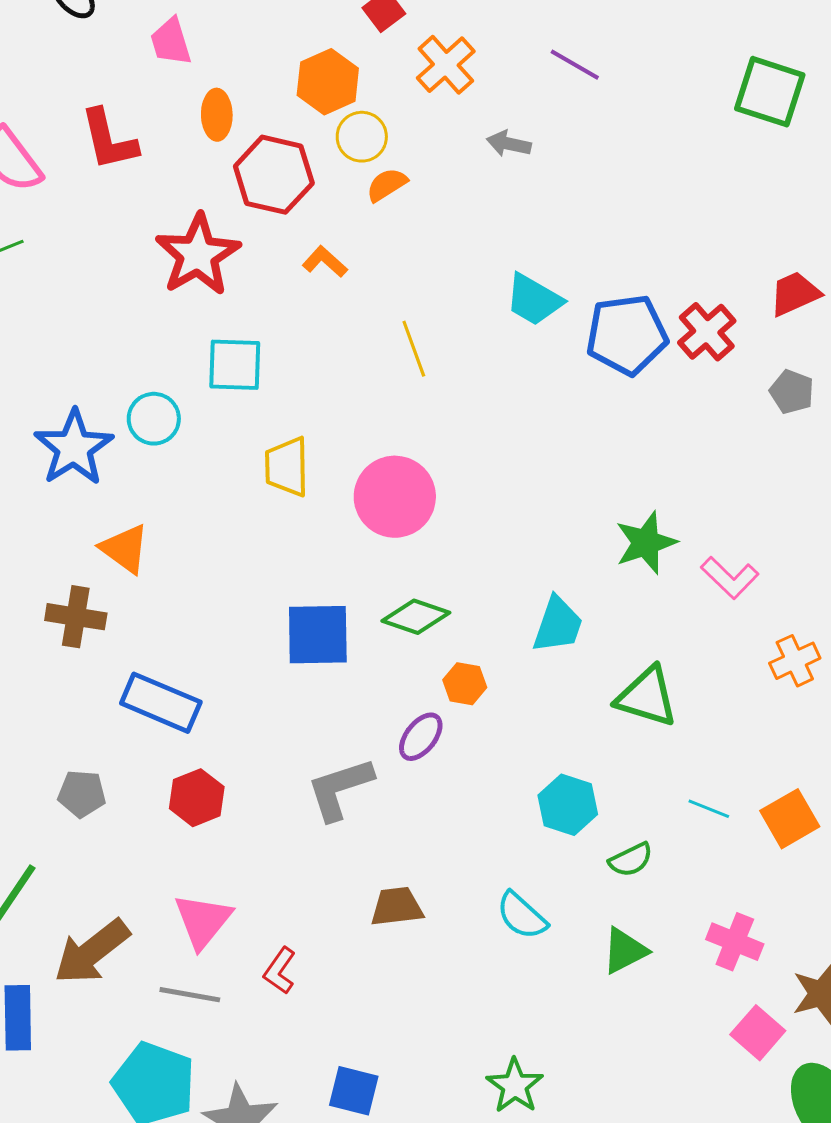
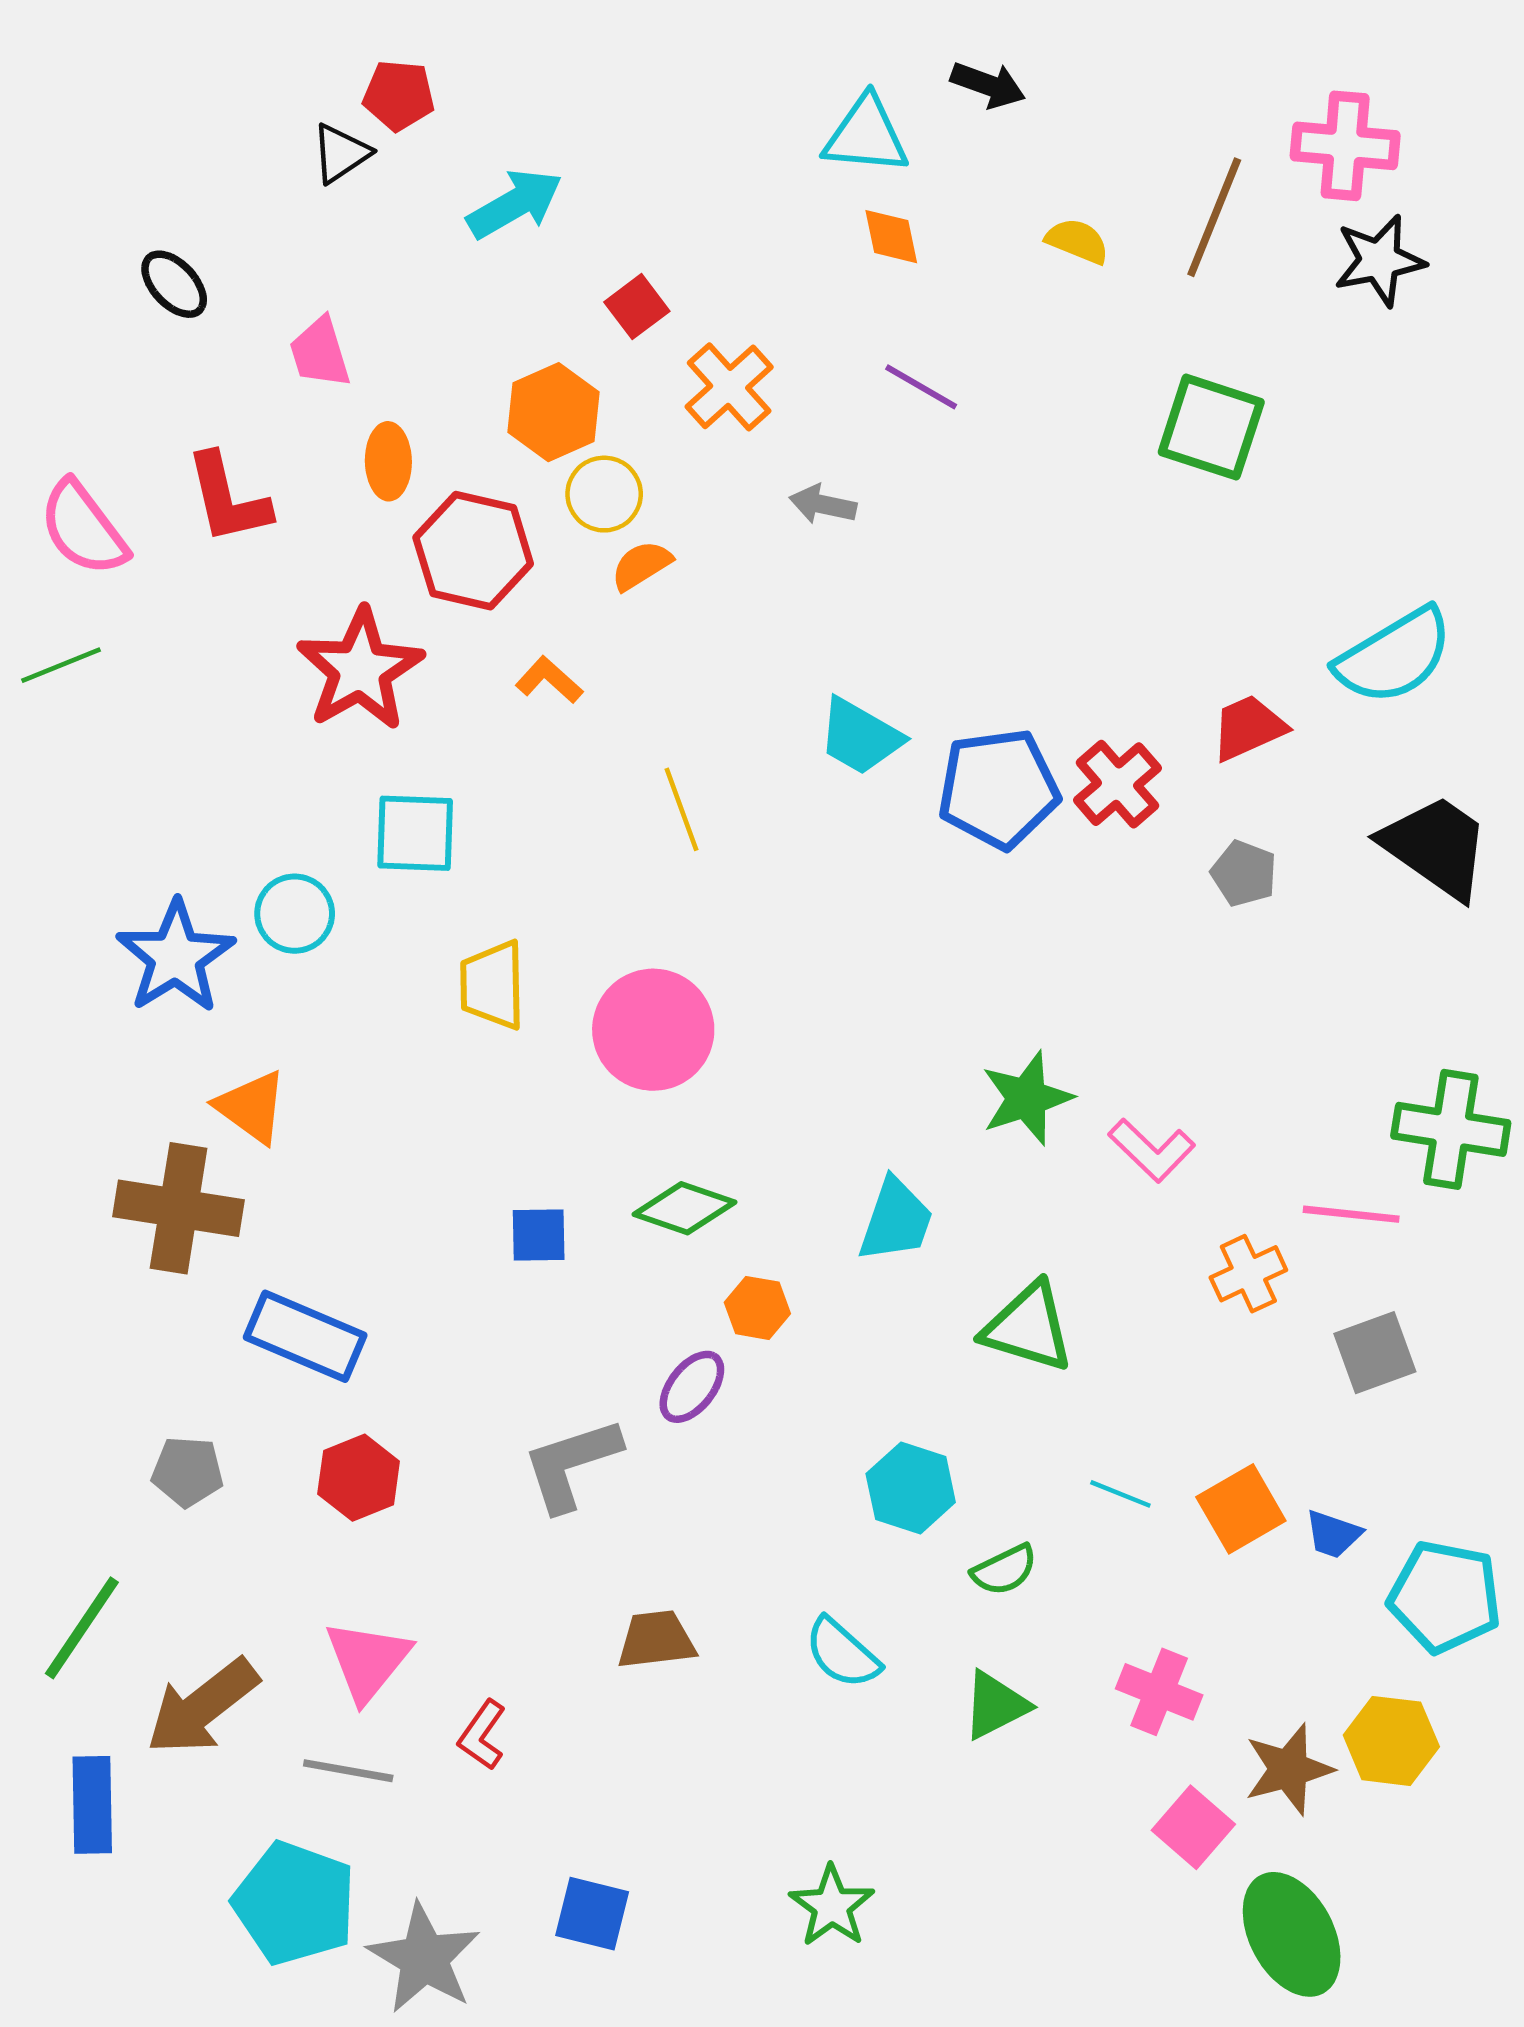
brown cross: (76, 617) -> (179, 1208), size x1.4
blue square: (318, 635) -> (539, 1235), size x0.6

